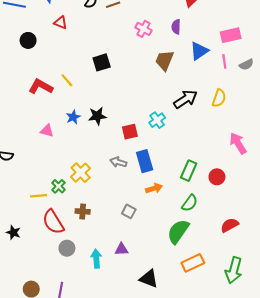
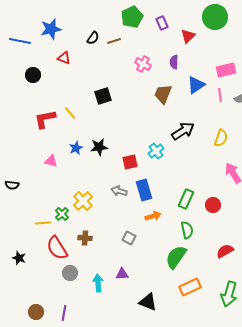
red L-shape: (41, 87) -> (45, 119), turned -40
yellow semicircle: (219, 98) -> (221, 138), moved
green semicircle: (190, 203) -> (187, 230), turned -48

